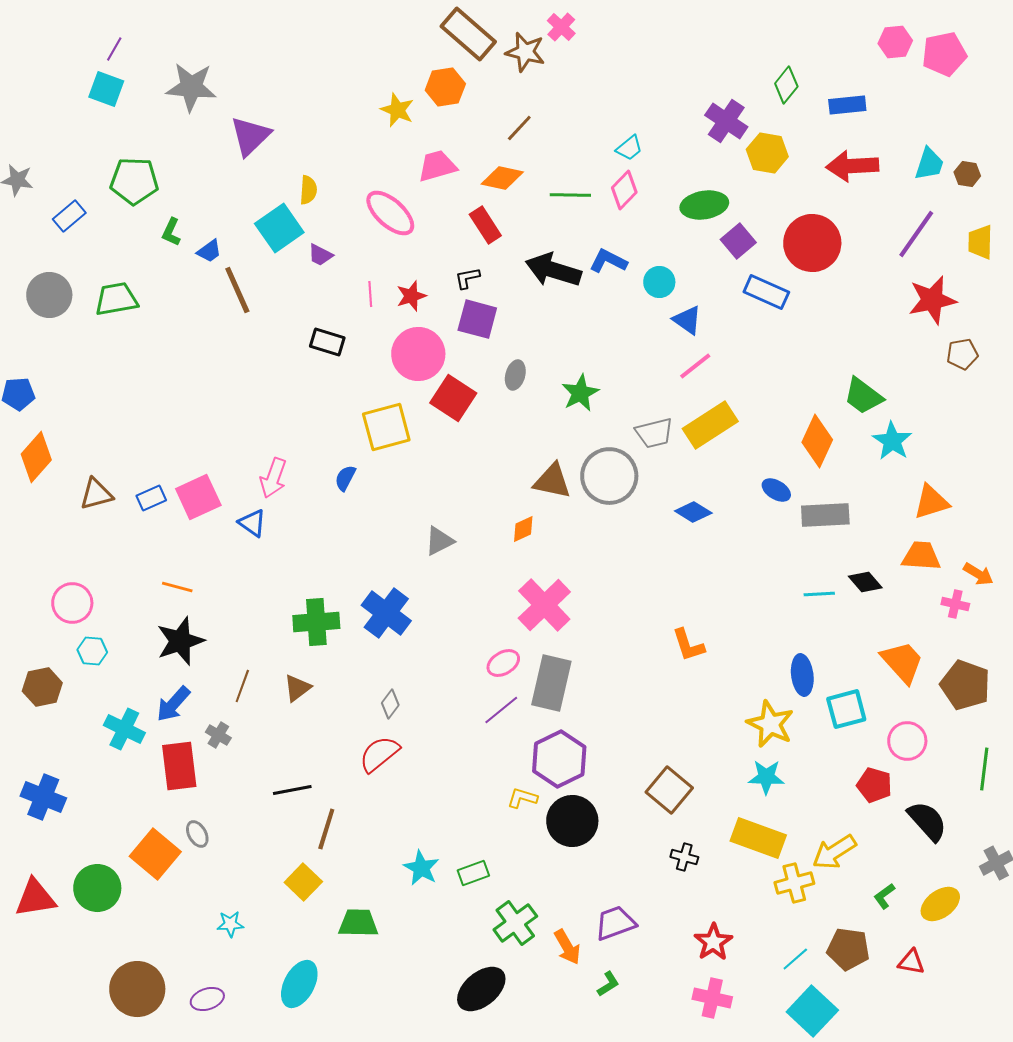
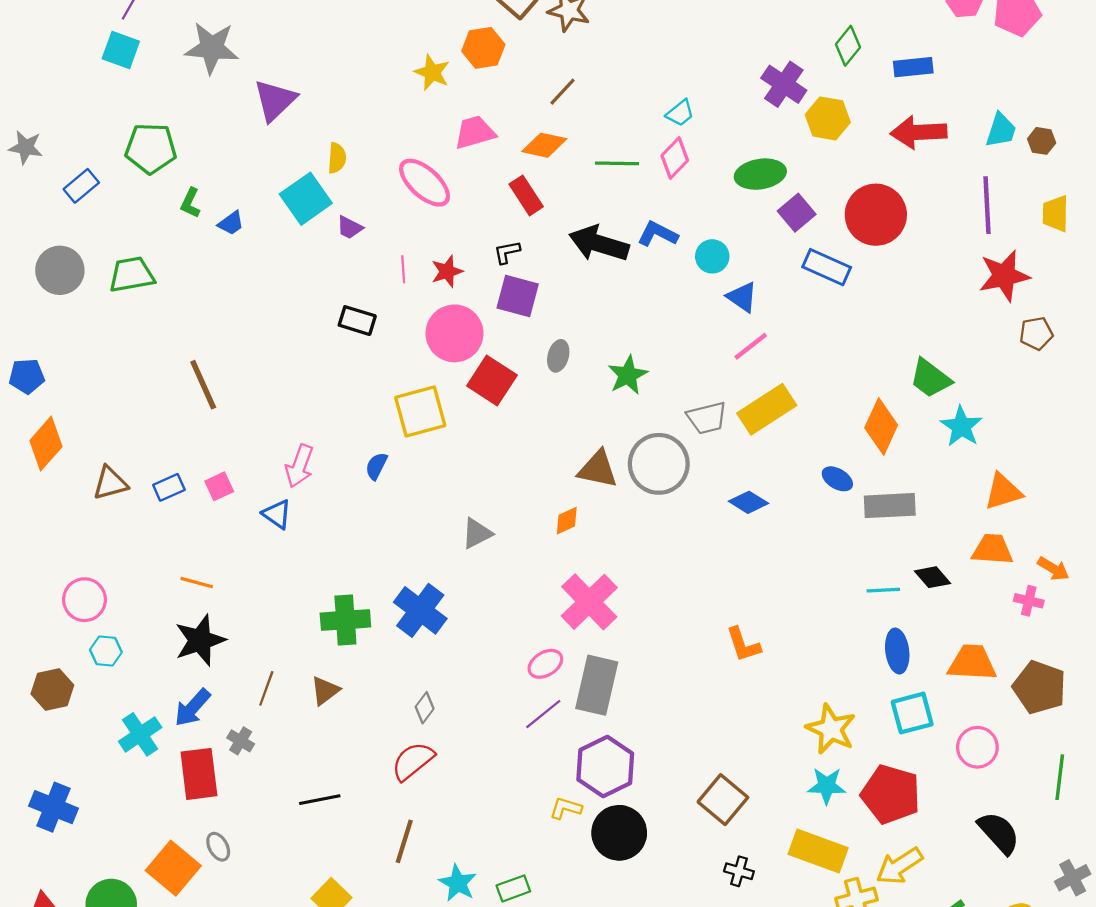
purple line: (916, 234) -> (987, 205), turned -38
brown line: (237, 290) -> (203, 385), moved
pink square: (198, 497) -> (219, 486), size x0.6
orange trapezoid: (902, 662) -> (972, 663), turned -45
blue ellipse: (802, 675) -> (897, 651), moved
cyan cross: (124, 729) -> (140, 734), turned 30
red pentagon: (874, 785) -> (891, 794), moved, size x1.6
brown line: (326, 829) -> (404, 841), moved

